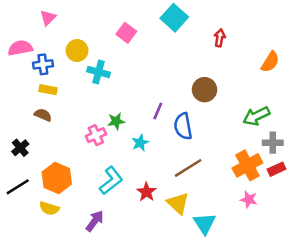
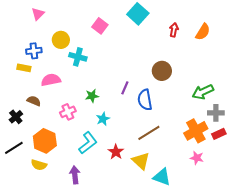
pink semicircle: (20, 48) -> (51, 80), moved
orange semicircle: (270, 62) -> (203, 32), moved
yellow rectangle: (48, 90) -> (24, 68), moved
brown semicircle: (43, 115) -> (34, 101), moved
pink cross: (96, 135) -> (68, 112), moved
cyan star: (140, 143) -> (103, 119), moved
purple arrow: (95, 221) -> (75, 175), turned -42
cyan triangle: (205, 223) -> (162, 177), turned -36

